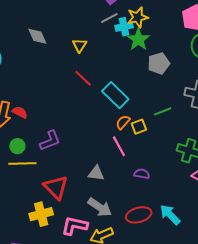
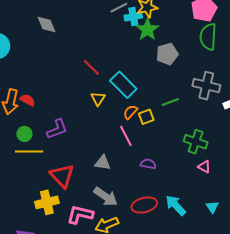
yellow triangle: (80, 45) -> (98, 99), moved

